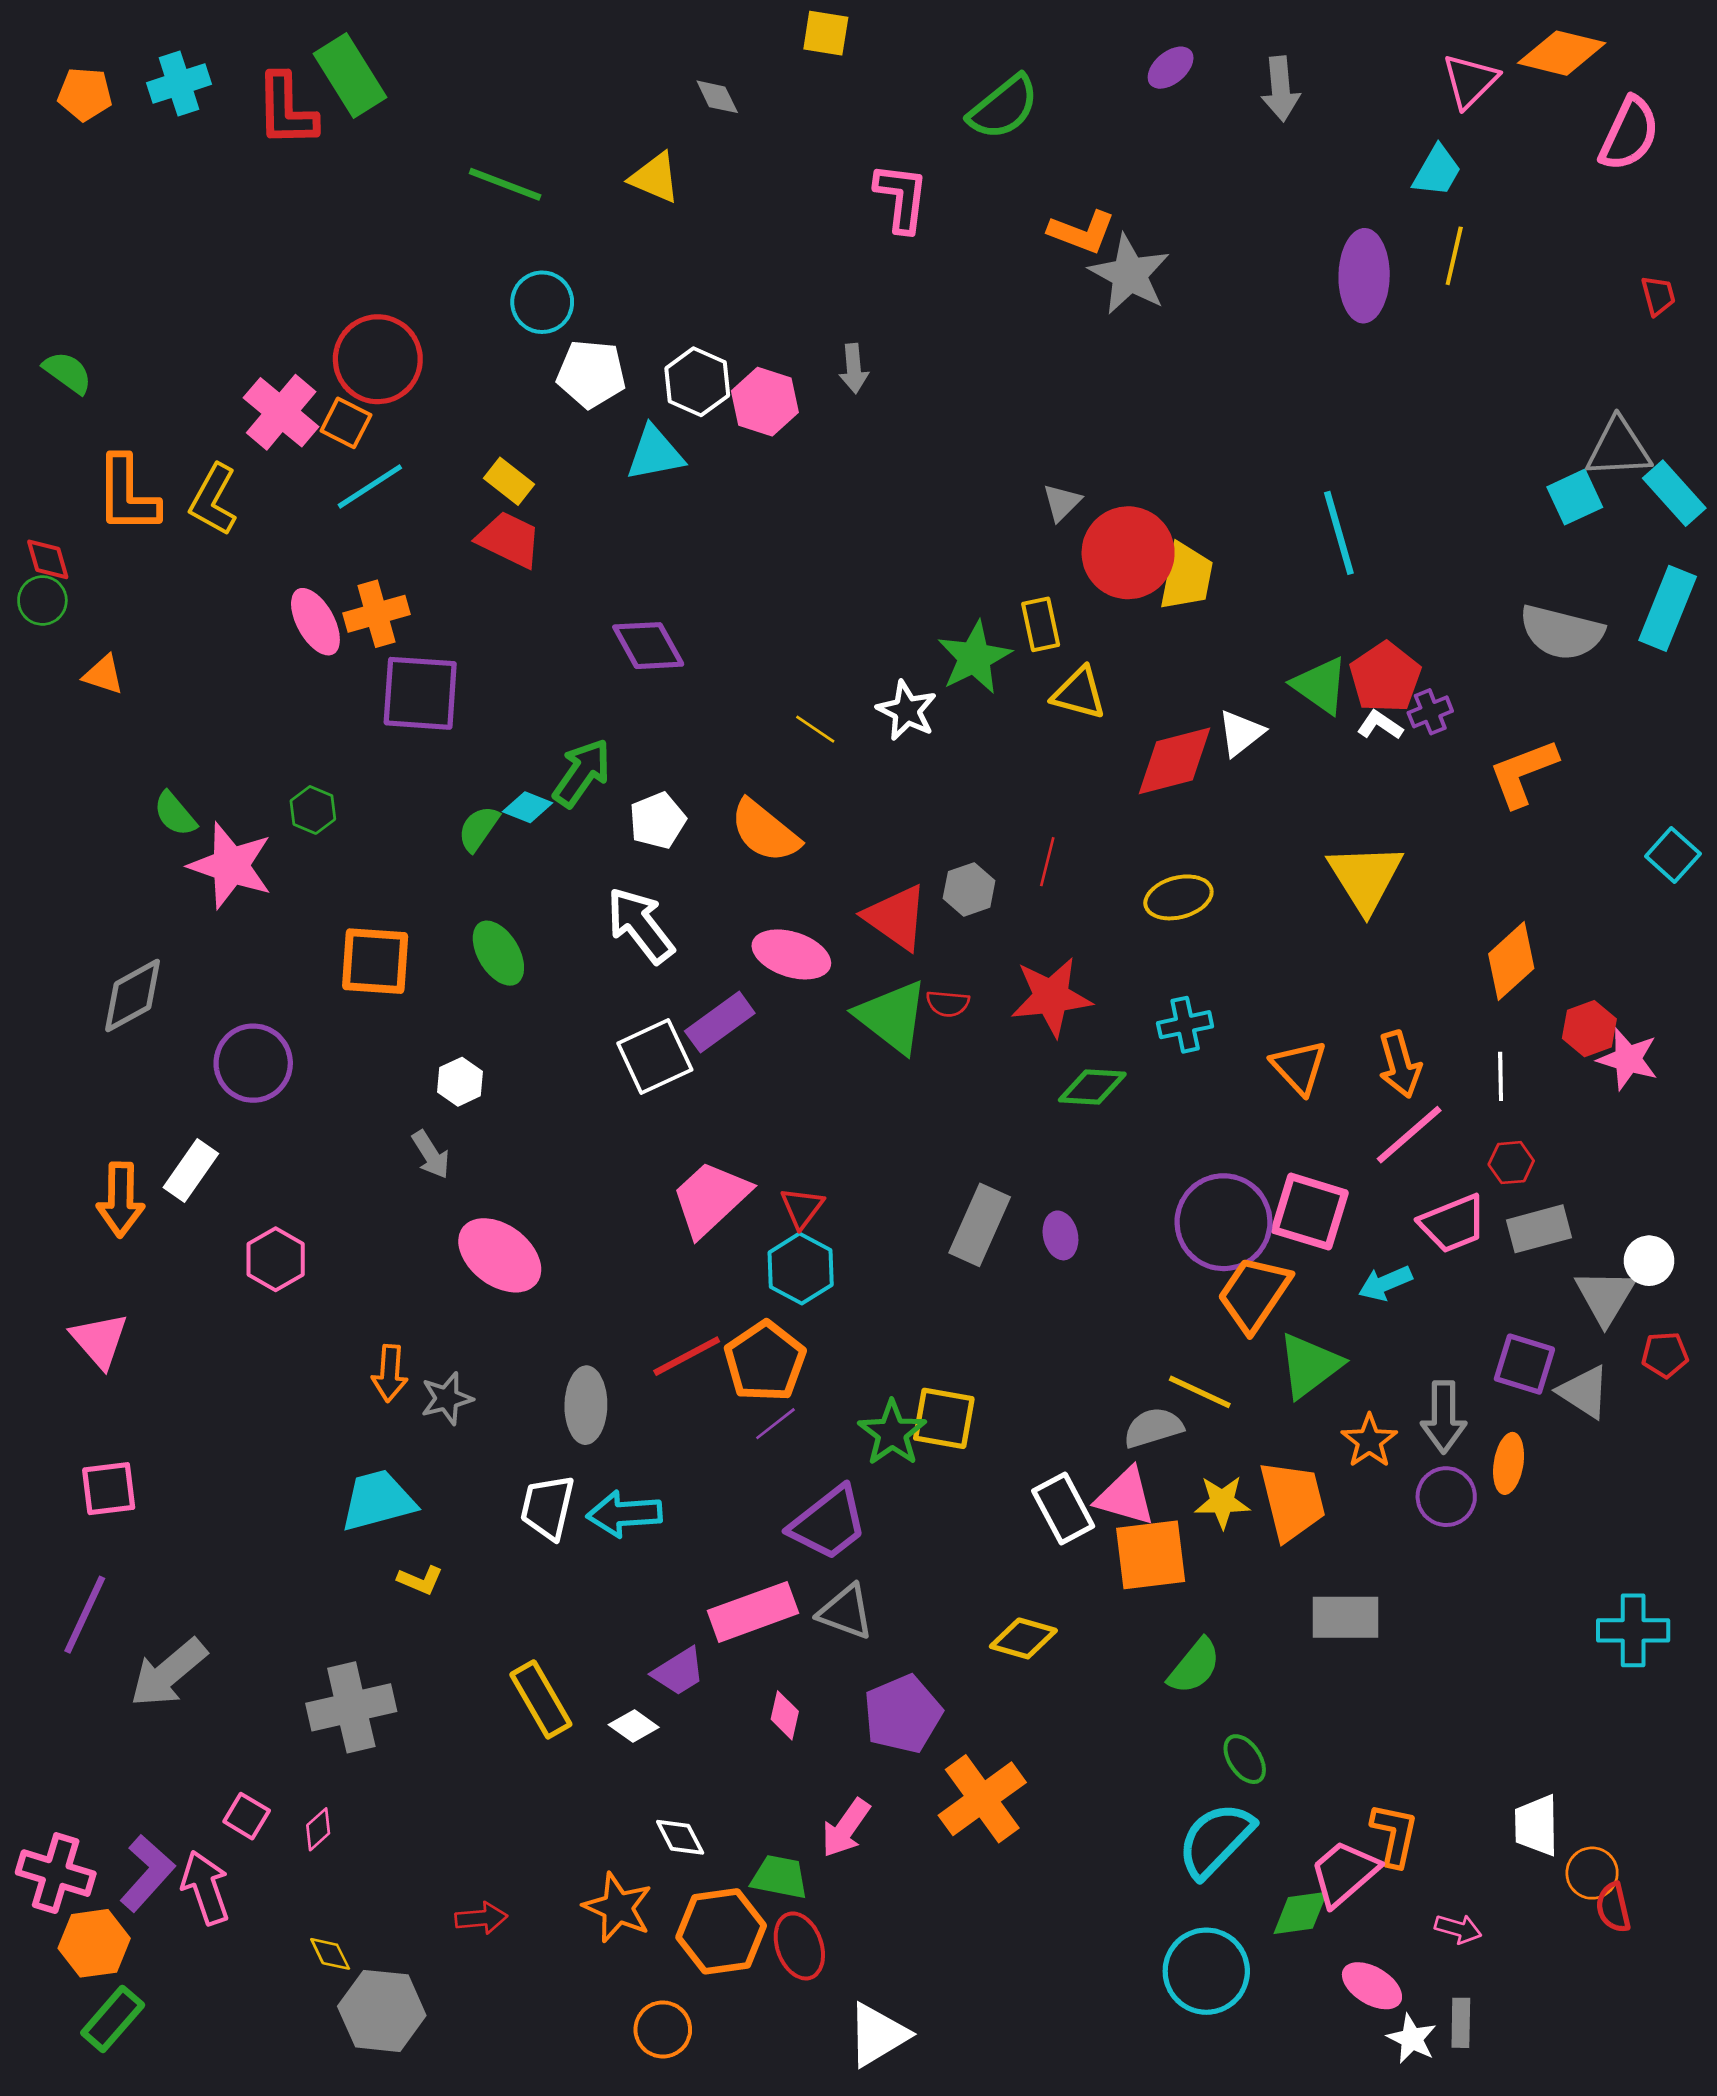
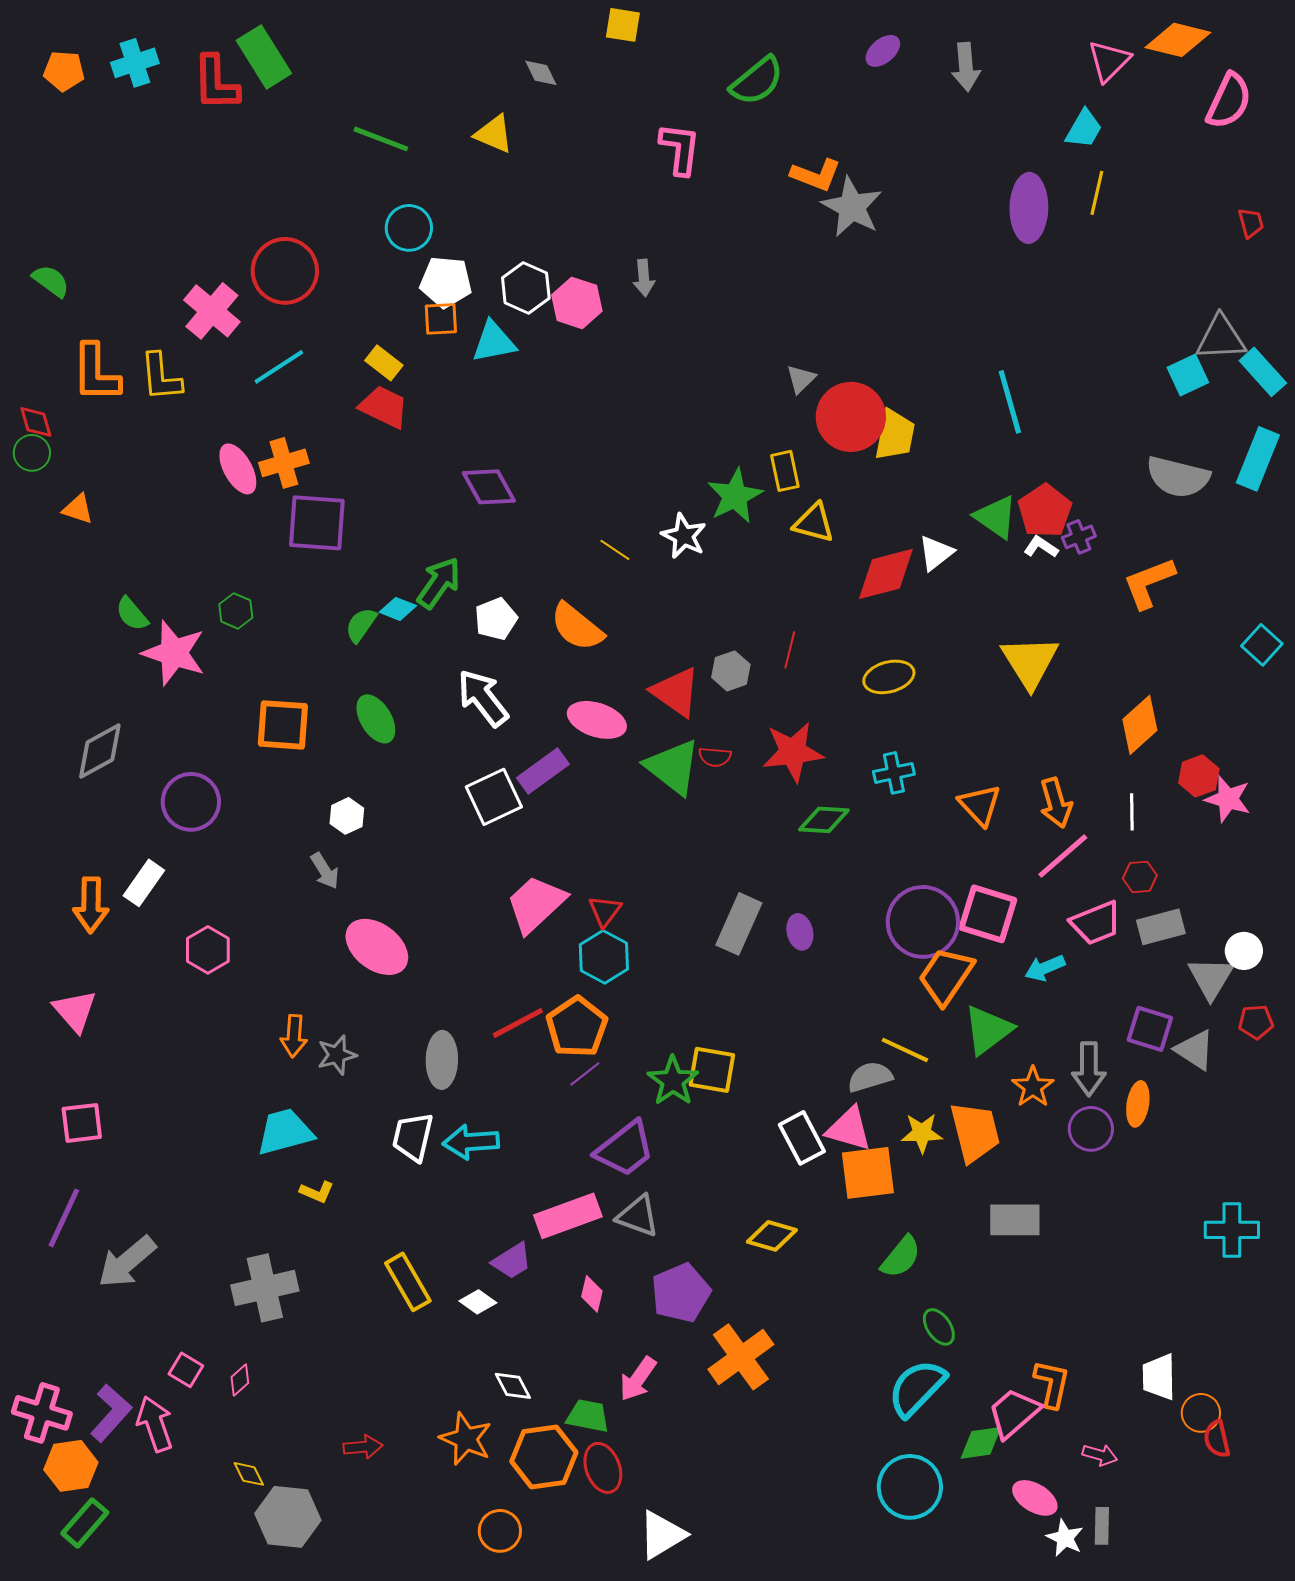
orange square: (346, 423) -> (441, 319), moved, turned -30
yellow L-shape: (213, 500) -> (161, 377), turned -34

